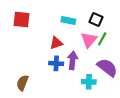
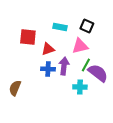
red square: (21, 19) -> (28, 37), moved
green line: (102, 39) -> (86, 65), moved
pink triangle: (89, 40) -> (80, 46), turned 36

